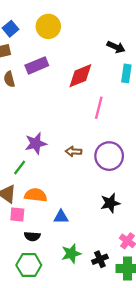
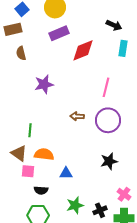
purple rectangle: (37, 65) -> (59, 33), moved
pink line: (99, 108) -> (106, 87), moved
purple star: (36, 143) -> (44, 84), moved
green line: (20, 167) -> (30, 130), turned -32

